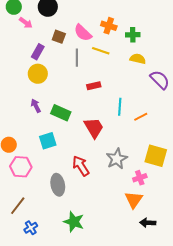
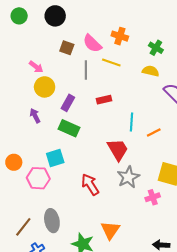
pink arrow: (26, 23) -> (36, 67), moved
green cross: (133, 35) -> (156, 48), moved, turned 32
purple rectangle: (38, 52) -> (68, 103), moved
purple arrow: (36, 106) -> (35, 116), moved
red trapezoid: (94, 128) -> (118, 150), moved
pink hexagon: (21, 167) -> (38, 178), moved
gray ellipse: (58, 185) -> (52, 221), moved
orange triangle: (134, 200) -> (110, 230), moved

